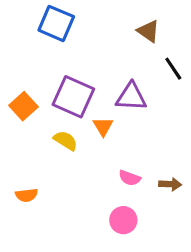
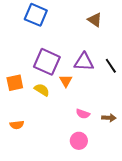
black line: (173, 69) -> (111, 66), moved
orange square: (23, 106) -> (15, 83), moved, turned 30

